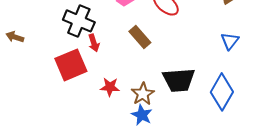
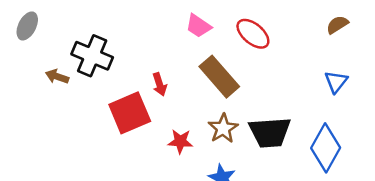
black cross: (79, 21) -> (92, 56), moved
brown rectangle: (140, 37) -> (219, 77), size x1.4
brown star: (143, 94) -> (223, 128), moved

